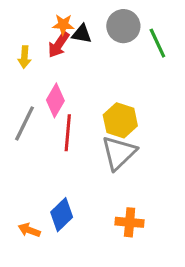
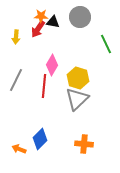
green line: (157, 43) -> (106, 44), moved
pink diamond: (55, 100) -> (52, 65), moved

